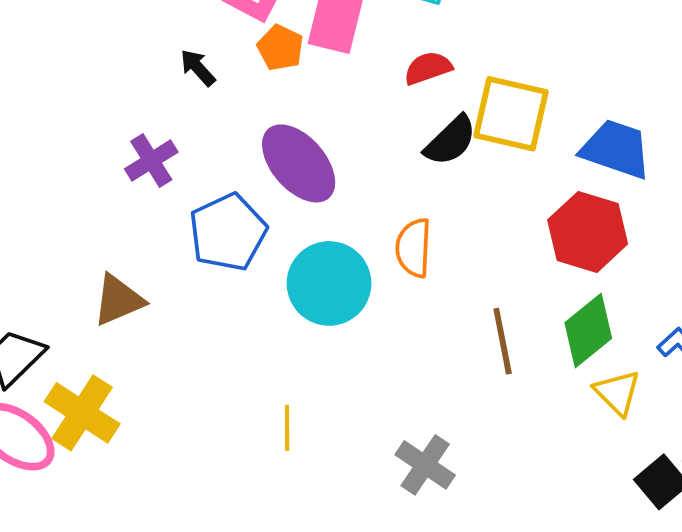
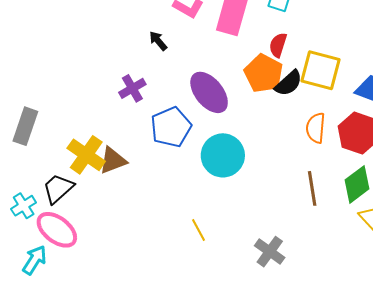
orange pentagon: (280, 48) -> (264, 73), moved, size x1.6
red semicircle: (428, 68) -> (278, 45), turned -55
orange semicircle: (414, 248) -> (316, 128), moved
yellow cross: (82, 413) -> (86, 155), moved
yellow line: (287, 428) -> (198, 230), turned -30

